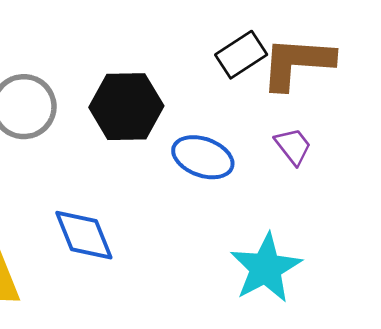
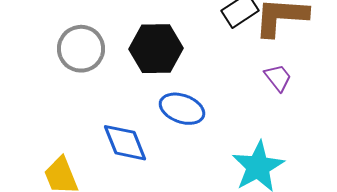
blue ellipse: (203, 157) -> (182, 109), moved

